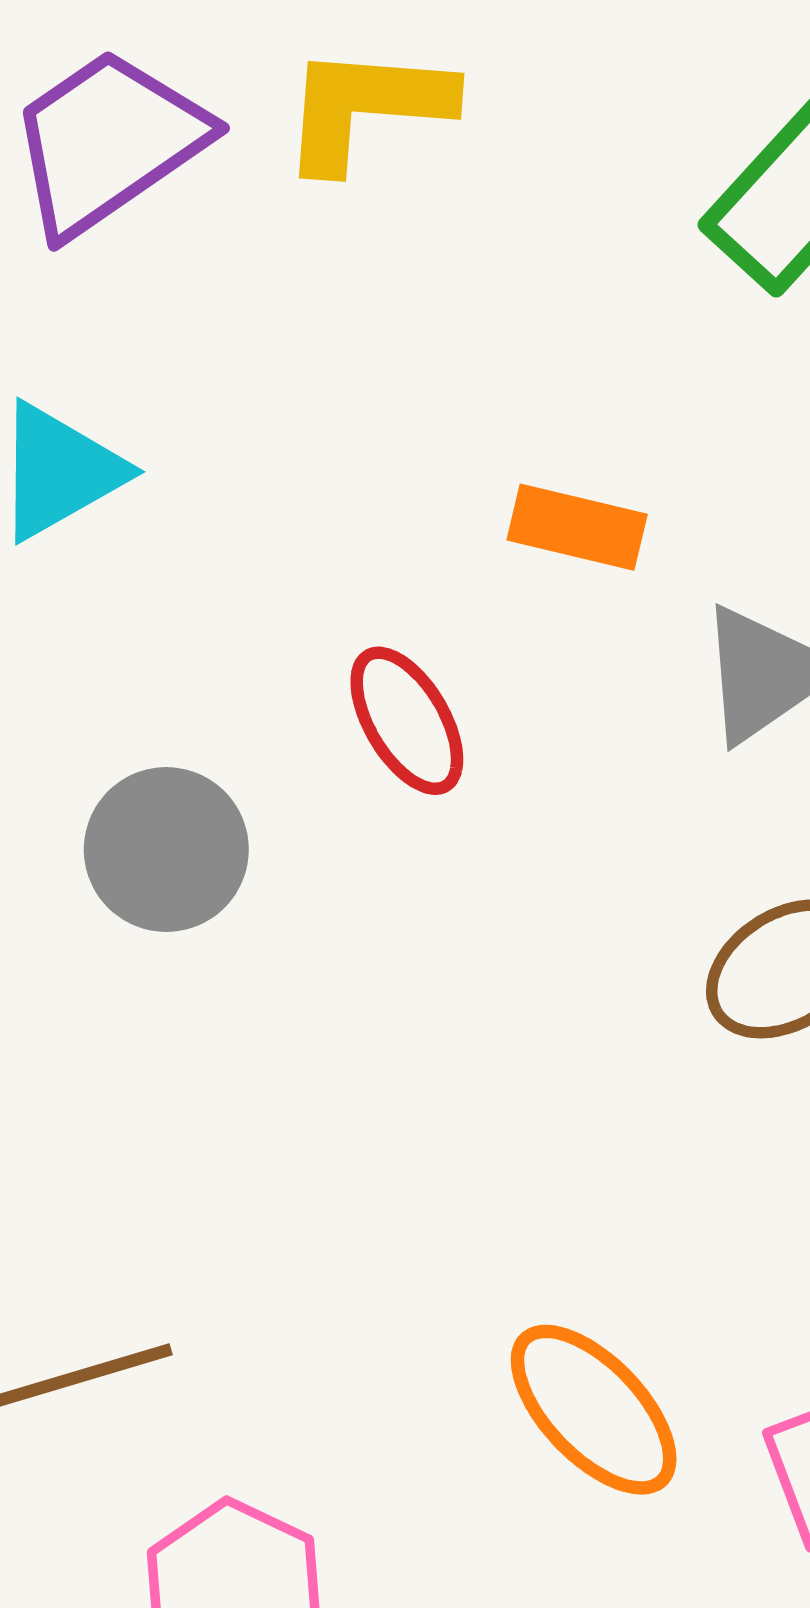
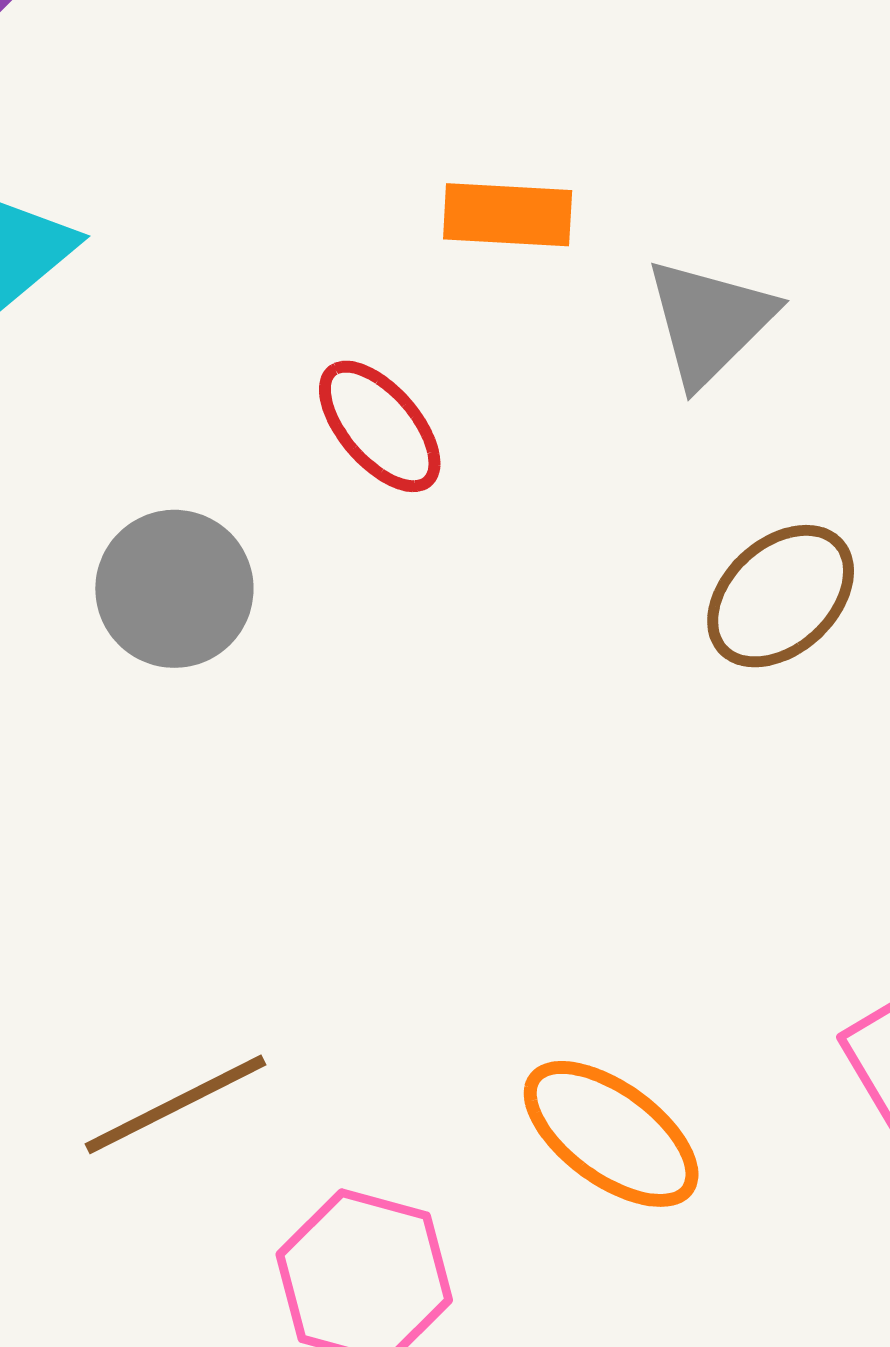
orange ellipse: (594, 1410) -> (611, 1134), moved

